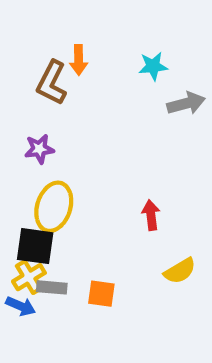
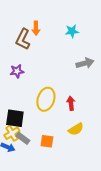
gray arrow: (186, 103) -> (85, 63), moved
yellow ellipse: (54, 207) -> (46, 99), moved
yellow semicircle: (180, 271) -> (76, 129), moved
gray rectangle: (52, 287) -> (23, 138), turned 32

